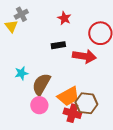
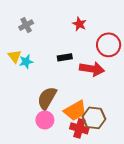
red star: (64, 18) -> (79, 24), moved
yellow triangle: (11, 26) -> (15, 56), moved
cyan star: (21, 73) -> (26, 62), moved

